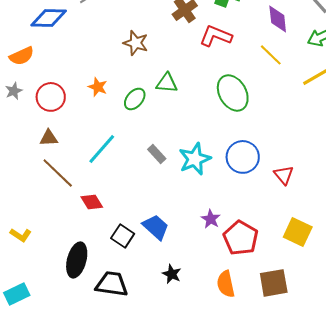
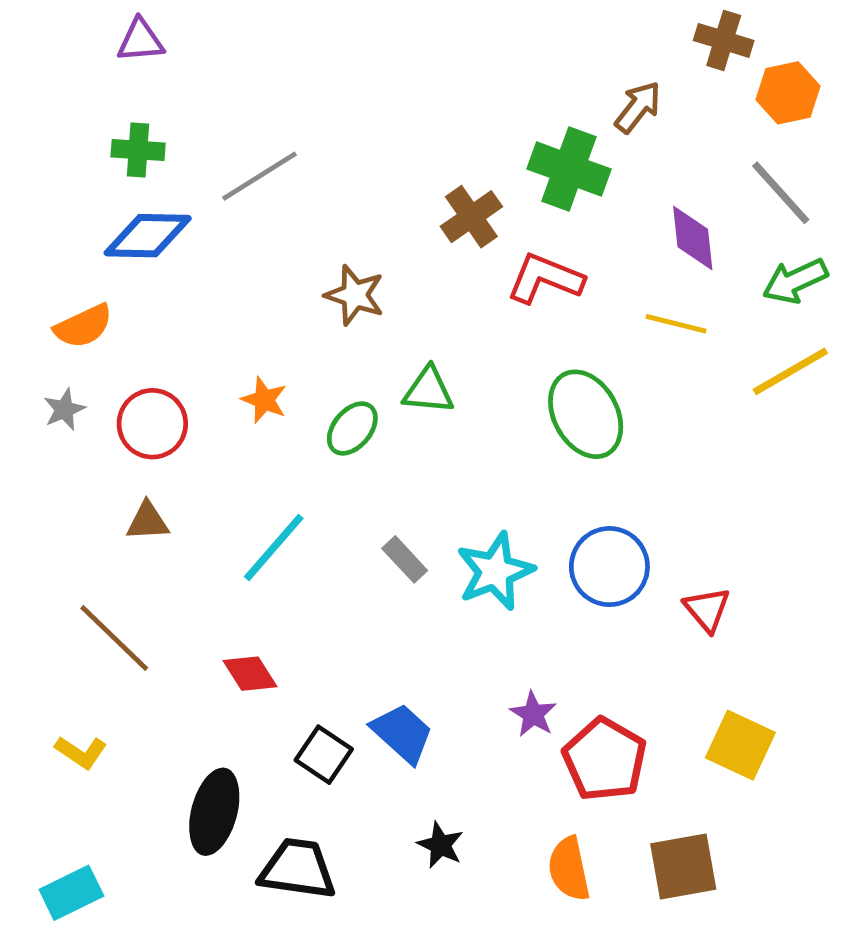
yellow line: (271, 55) -> (676, 324), turned -30
brown line: (58, 173) -> (114, 638), moved

